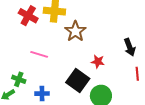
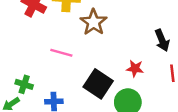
pink line: (39, 54) -> (61, 53), moved
red star: (98, 62) -> (135, 68), moved

